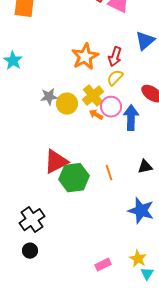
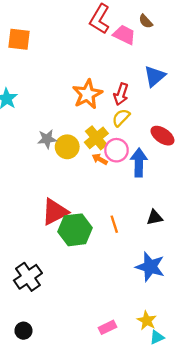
black circle: (30, 251) -> (23, 331), moved
cyan triangle: (147, 274) -> (157, 337), turned 32

